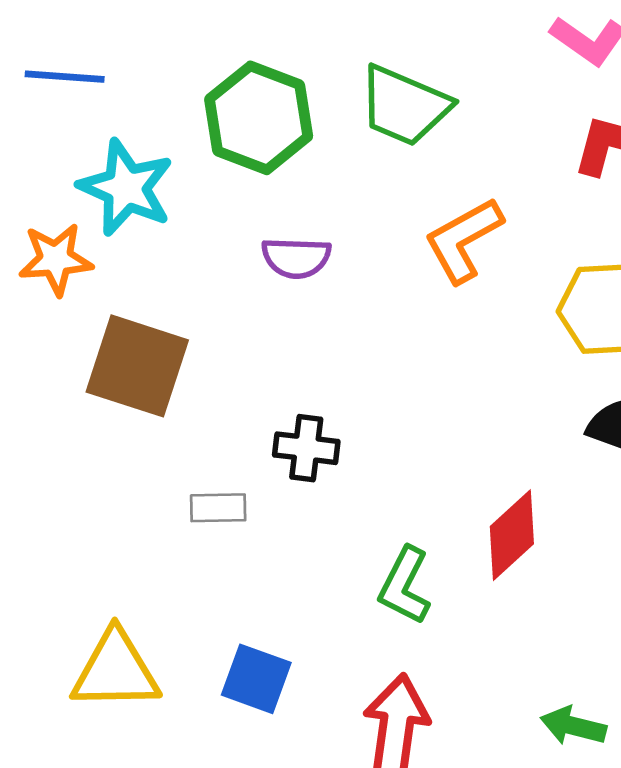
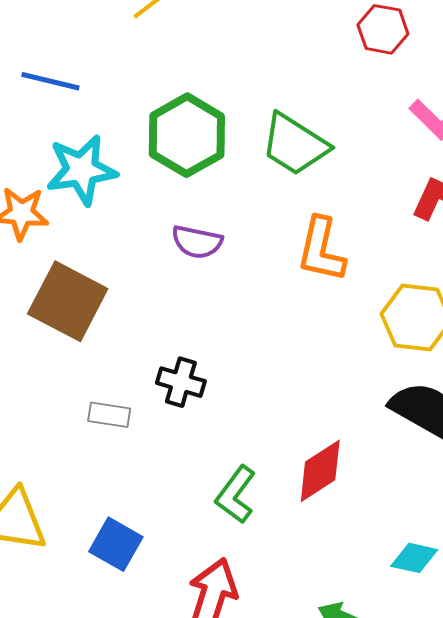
cyan star: (126, 188) -> (82, 170), turned 30
orange L-shape: (463, 240) -> (321, 250), turned -58

